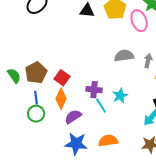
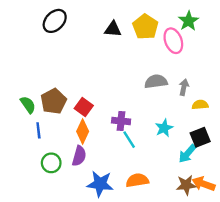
cyan star: (120, 96) -> (164, 128), moved
blue line: (36, 98) -> (38, 130), moved
green circle: (36, 114) -> (51, 163), moved
purple semicircle: (73, 117) -> (79, 156), moved, turned 138

